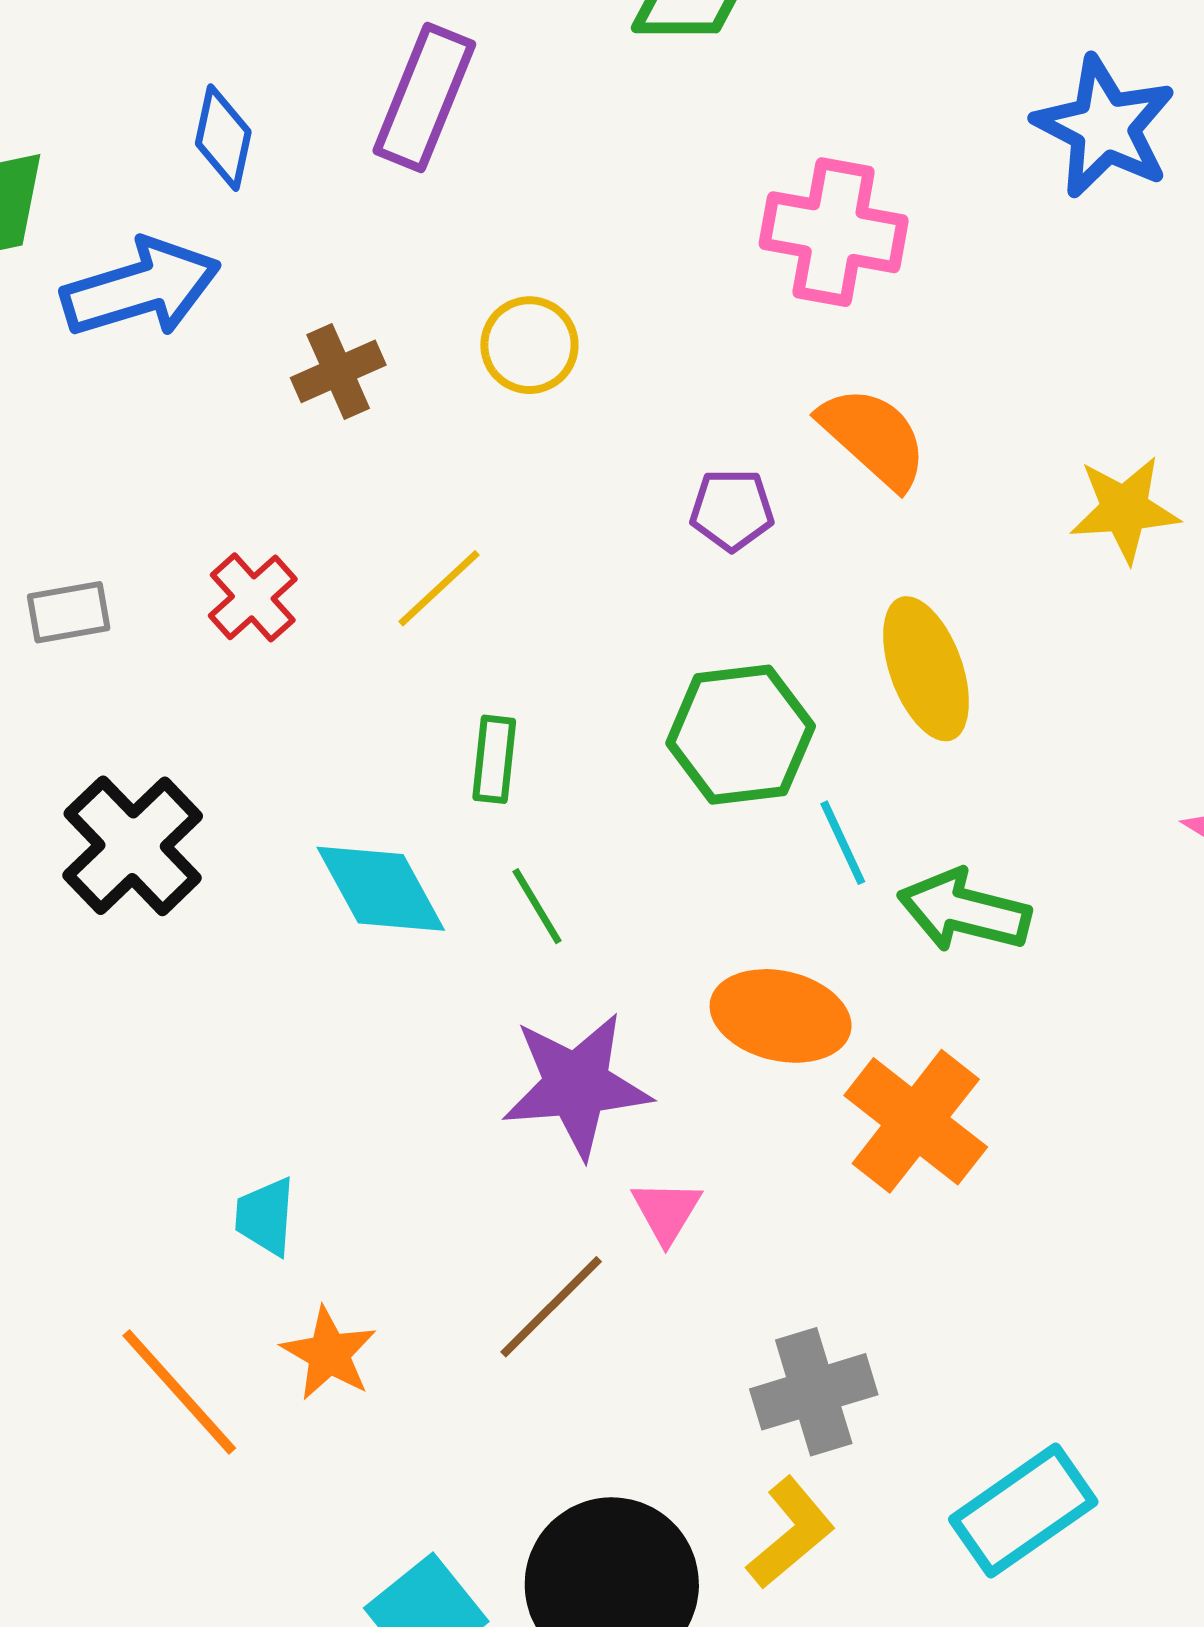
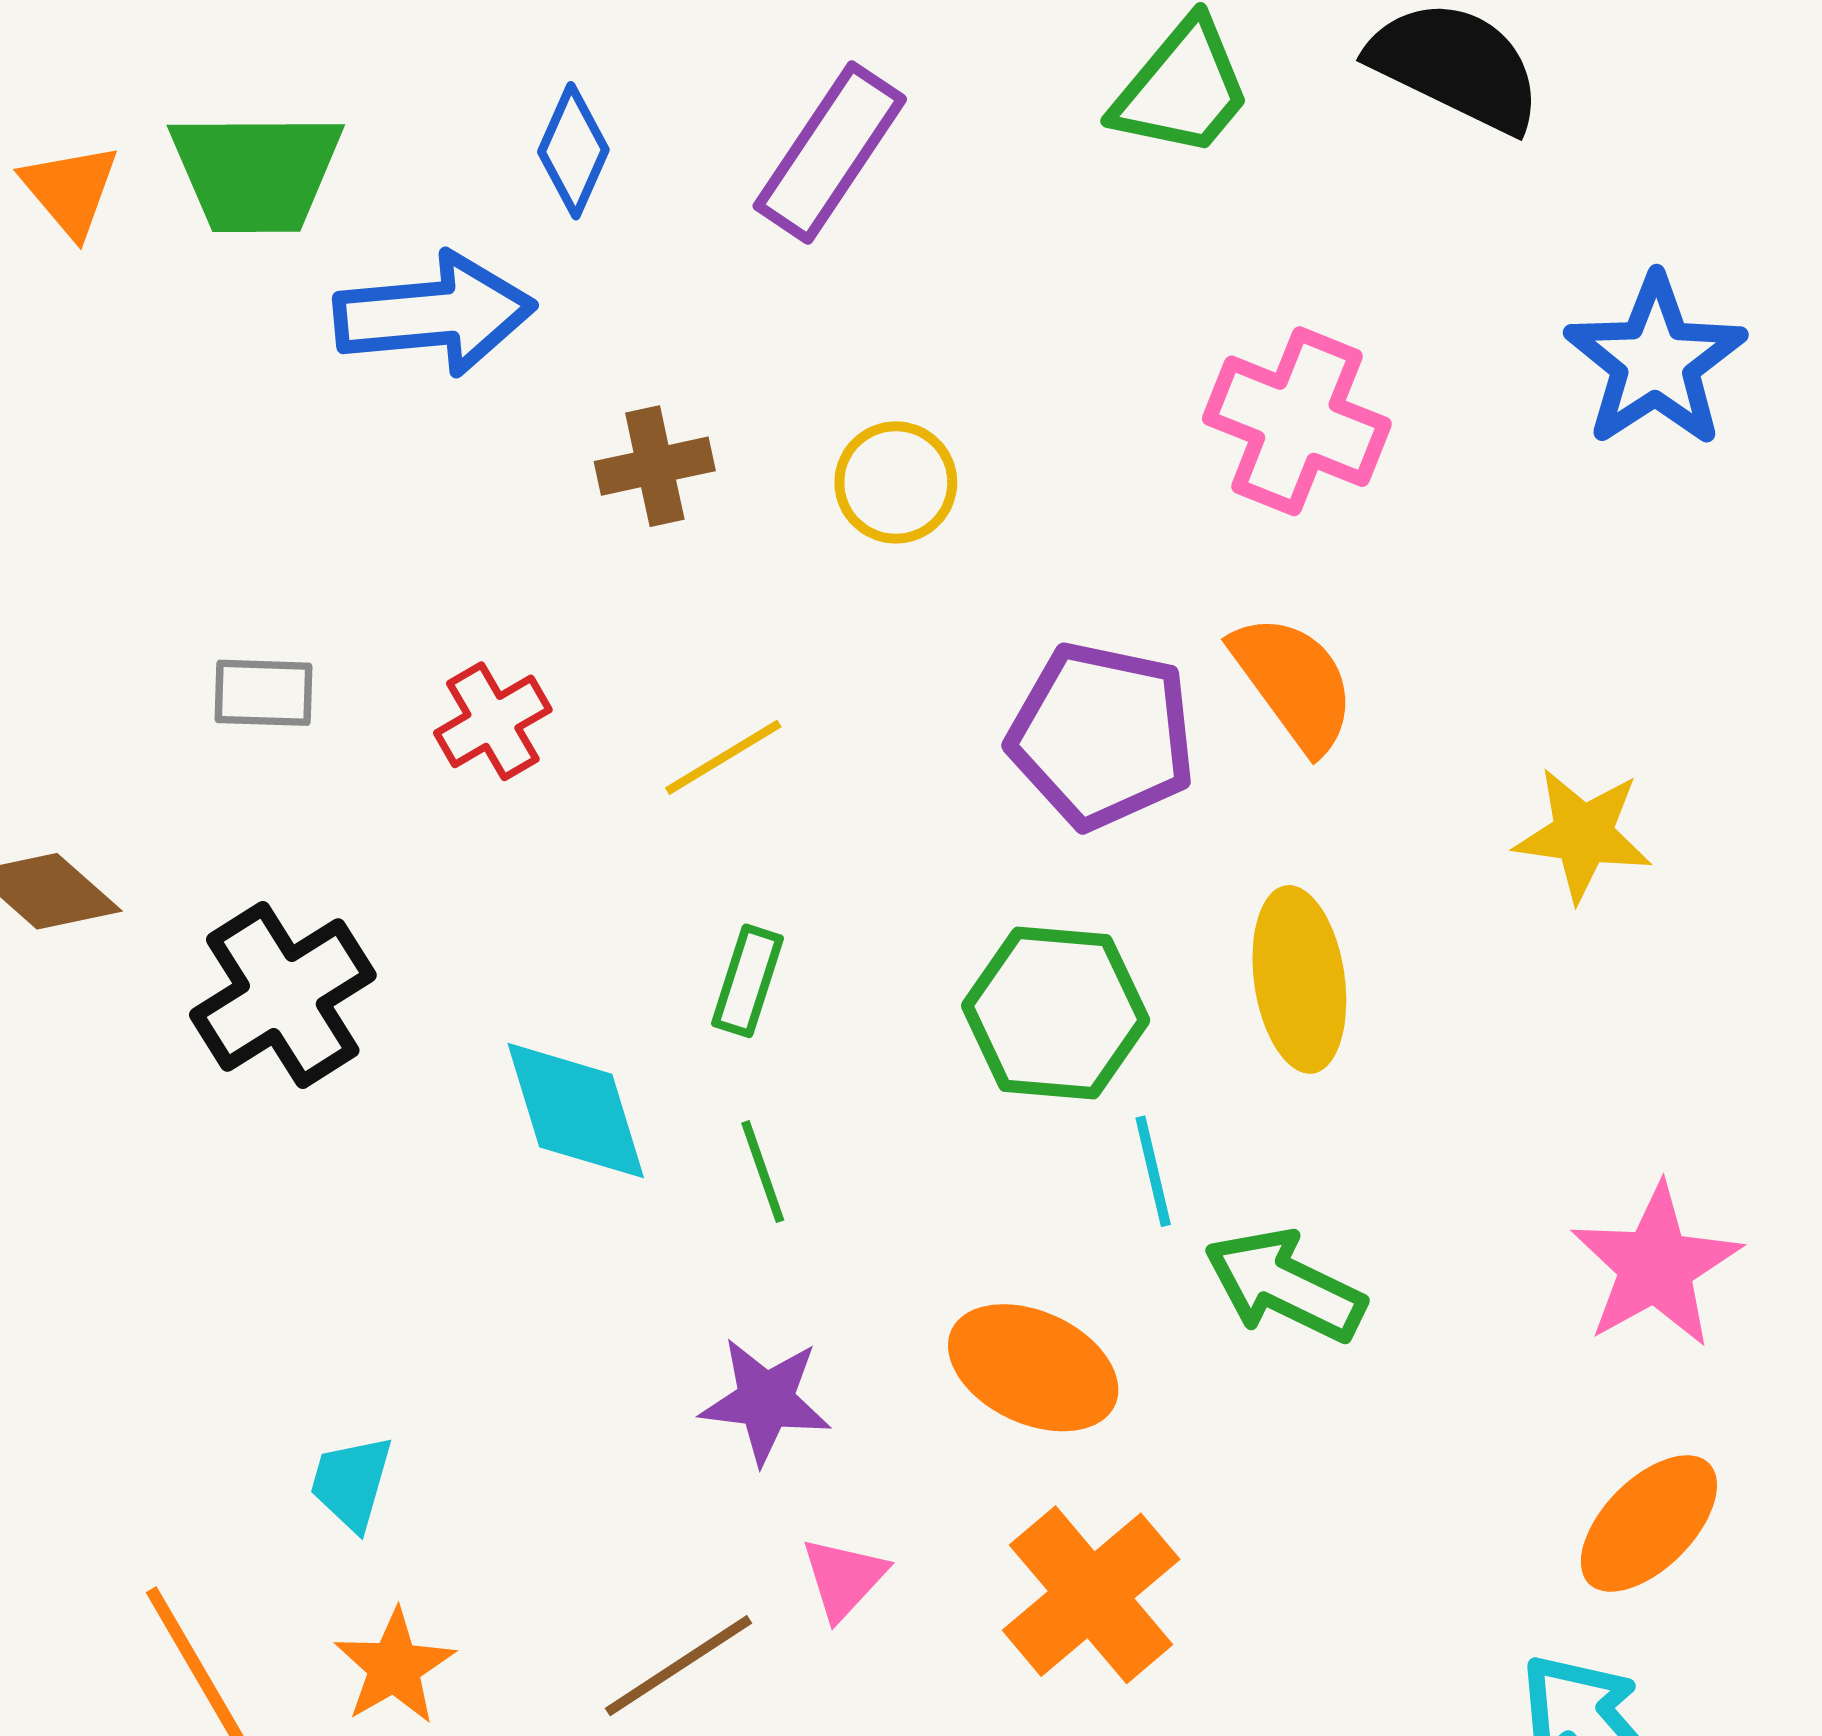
purple pentagon: (732, 510) -> (1102, 735), size x1.8
purple star: (576, 1085) -> (766, 1401), size x0.7
orange cross: (916, 1121) -> (1091, 1595), moved

